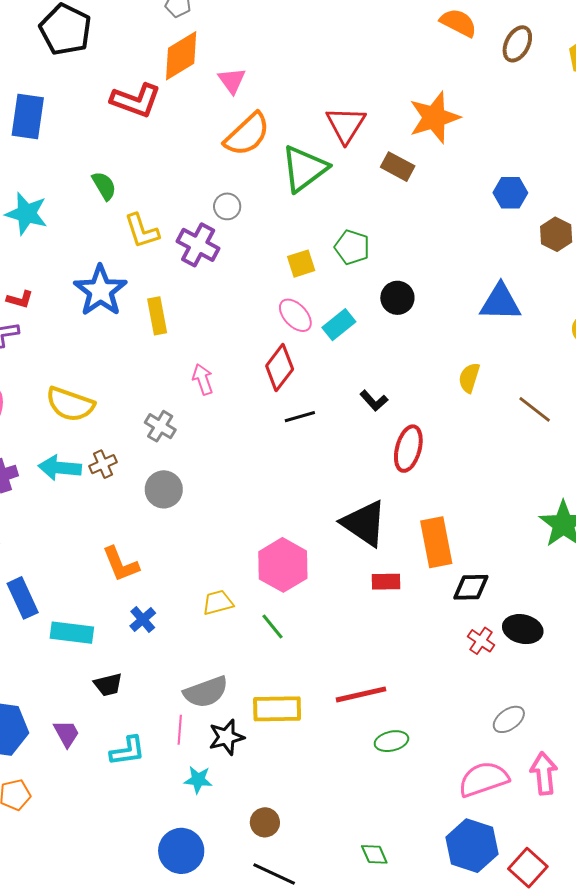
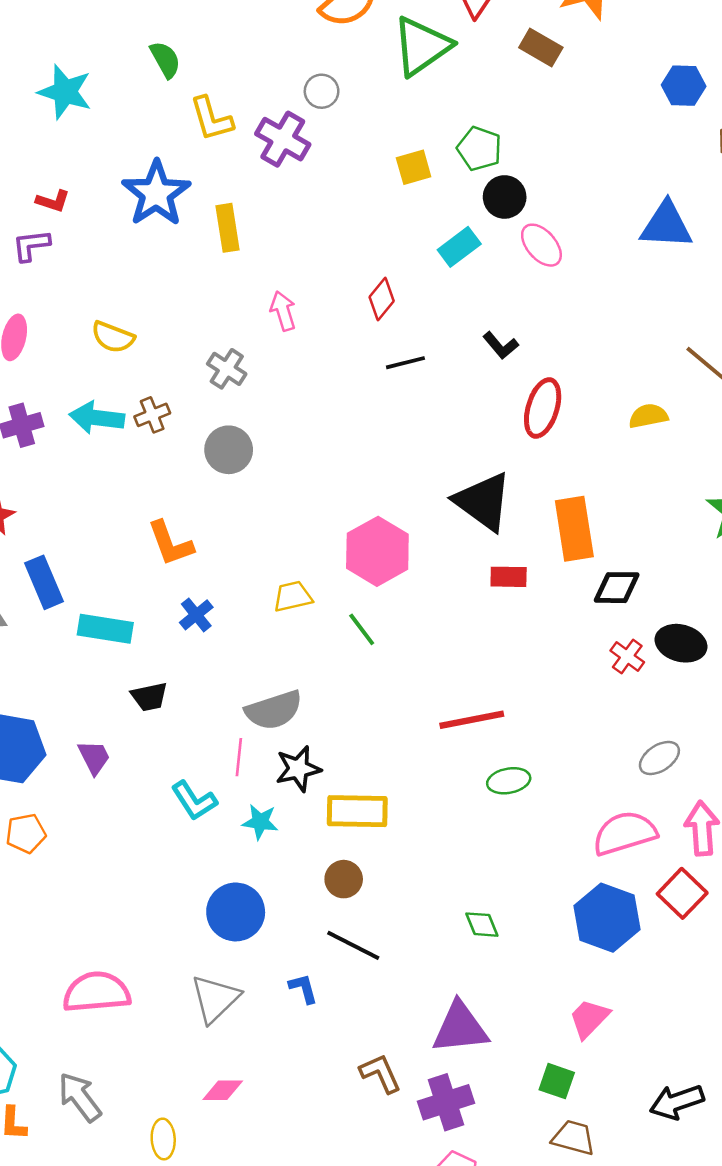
black circle: (397, 298) -> (505, 197), moved
pink ellipse: (295, 315) -> (541, 245), moved
red diamond: (280, 368) -> (382, 299), size x0.7
yellow semicircle: (469, 378) -> (648, 416), moved, turned 60
yellow semicircle: (70, 404) -> (113, 337), size x0.7
yellow rectangle: (277, 709) -> (357, 811), moved
cyan L-shape: (128, 751) -> (194, 801), moved, turned 63
red square: (528, 868) -> (682, 893), moved

